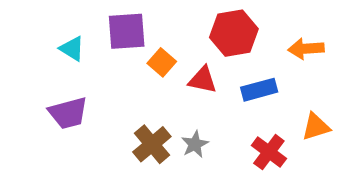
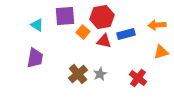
red hexagon: (234, 33) -> (102, 17), moved
blue rectangle: (259, 90) -> (126, 34), moved
purple trapezoid: (68, 113) -> (35, 58), turned -65
orange triangle: (316, 127) -> (161, 52), moved

